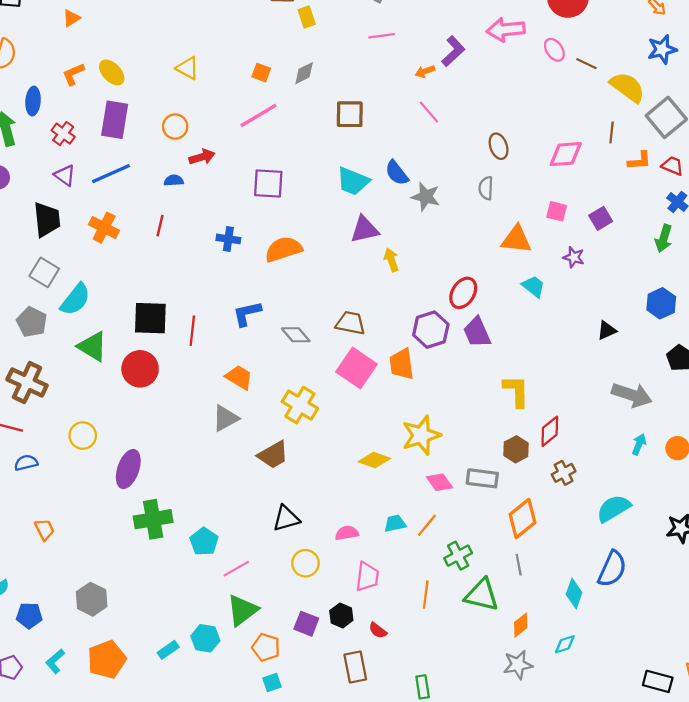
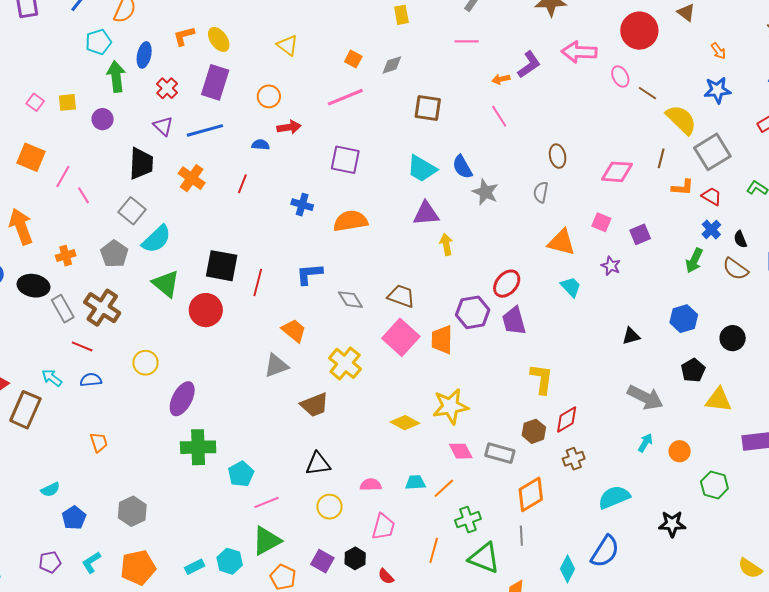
blue pentagon: (29, 615) -> (74, 518), turned 30

